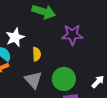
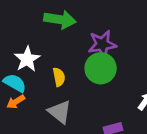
green circle: (64, 79) -> (101, 68), moved

